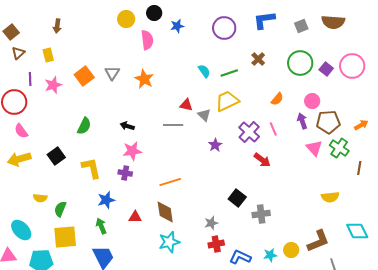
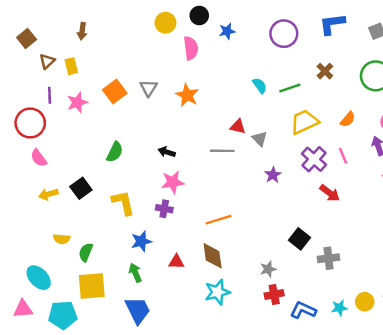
brown triangle: (18, 53) -> (47, 61), moved
yellow trapezoid: (227, 101) -> (304, 122), moved
yellow arrow: (19, 159) -> (48, 194), moved, size x0.7

